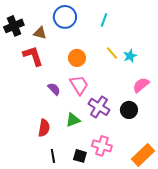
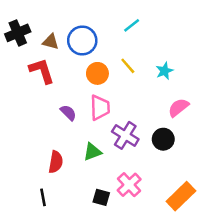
blue circle: (65, 17) -> (82, 40), moved
cyan line: (104, 20) -> (132, 25), turned 32
yellow line: (112, 53) -> (128, 66), moved
pink trapezoid: (79, 85) -> (100, 108), turned 30
pink cross: (102, 146) -> (129, 185), turned 30
black line: (53, 156) -> (43, 197), moved

